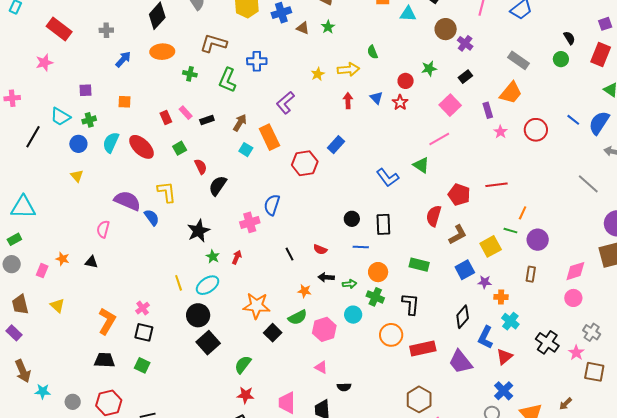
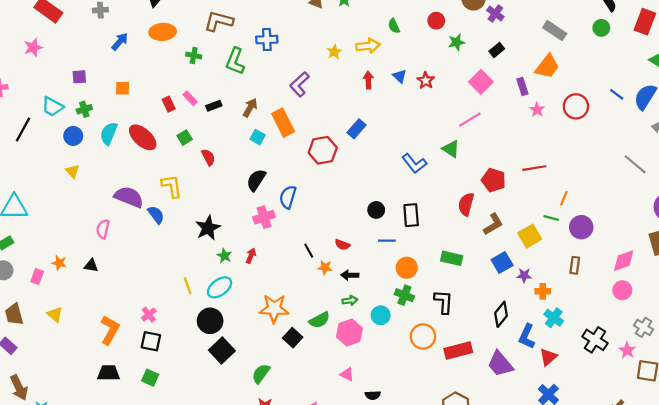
red circle: (406, 81) -> (436, 21), moved
black semicircle: (218, 186) -> (256, 180), moved
green arrow: (350, 284) -> (350, 301), moved
orange star: (304, 291) -> (325, 268), moved

